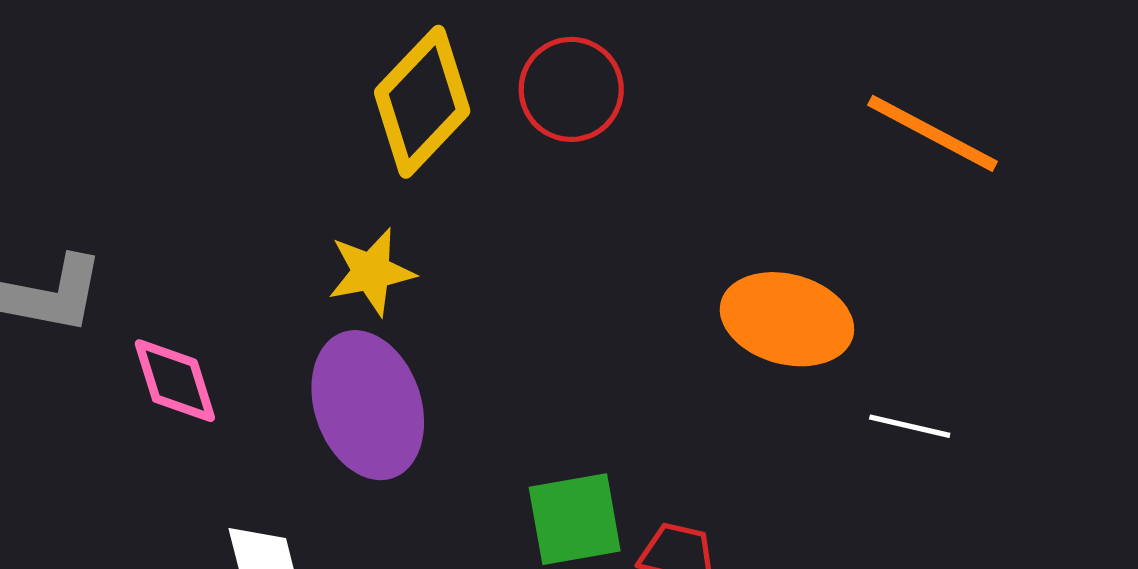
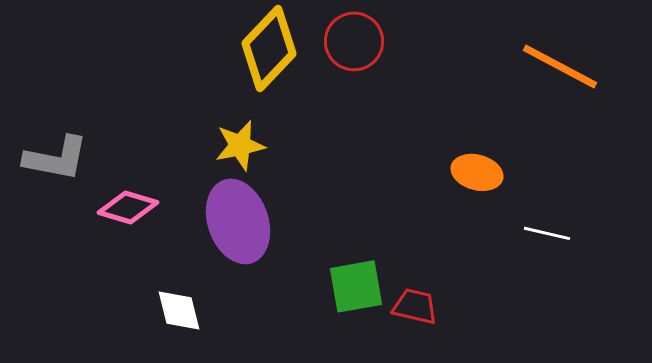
orange ellipse: (787, 319) -> (477, 172), size x0.7
pink diamond: (175, 381) -> (128, 207), turned -56

